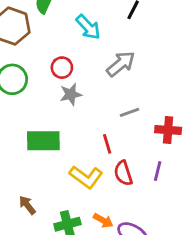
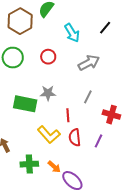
gray star: (71, 94) -> (48, 93), moved
gray line: (130, 112) -> (88, 97), turned -56

